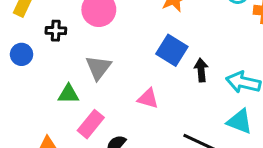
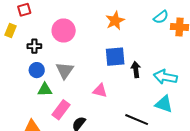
blue square: (172, 50) -> (115, 57), turned -35
blue circle: (22, 54) -> (37, 70), moved

